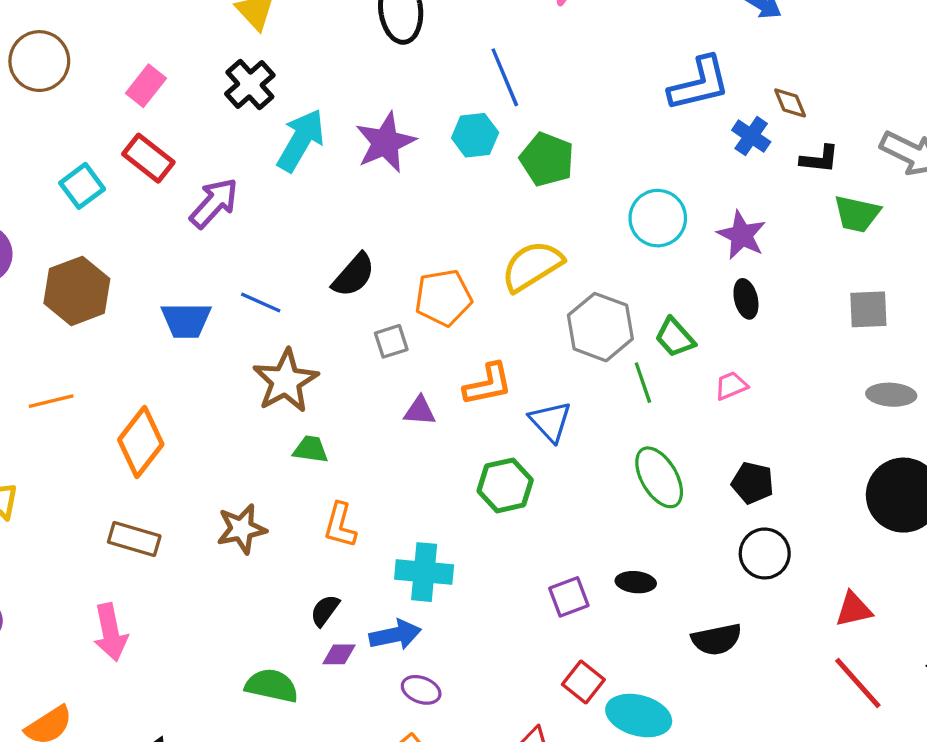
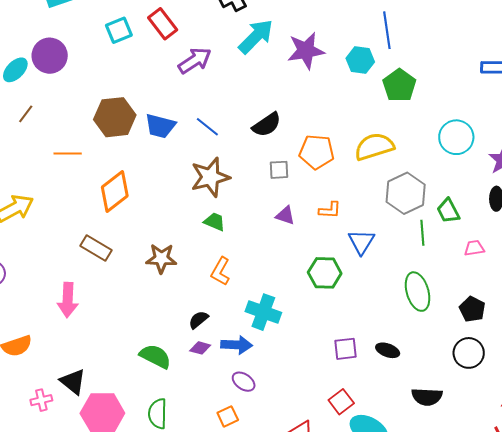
brown hexagon: (77, 291) -> (115, 117), moved
orange L-shape: (488, 384) -> (330, 210), size x0.7

